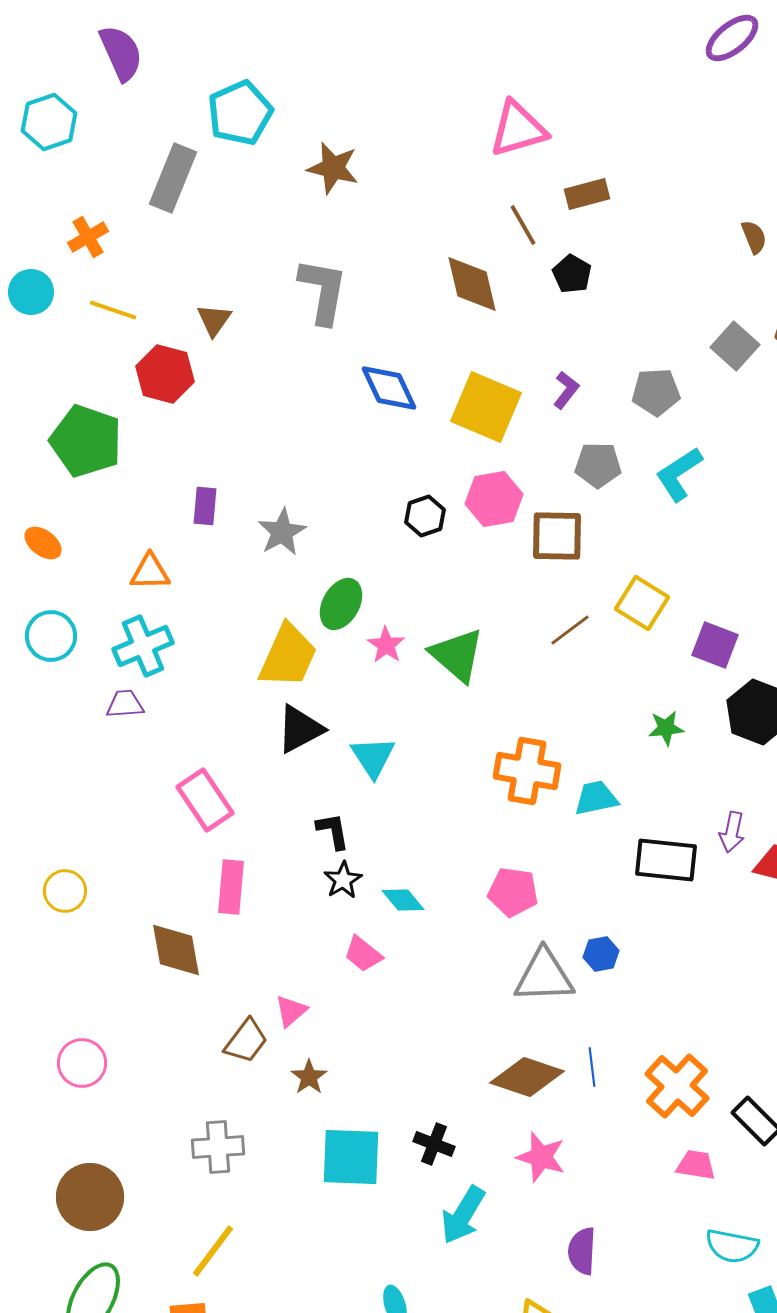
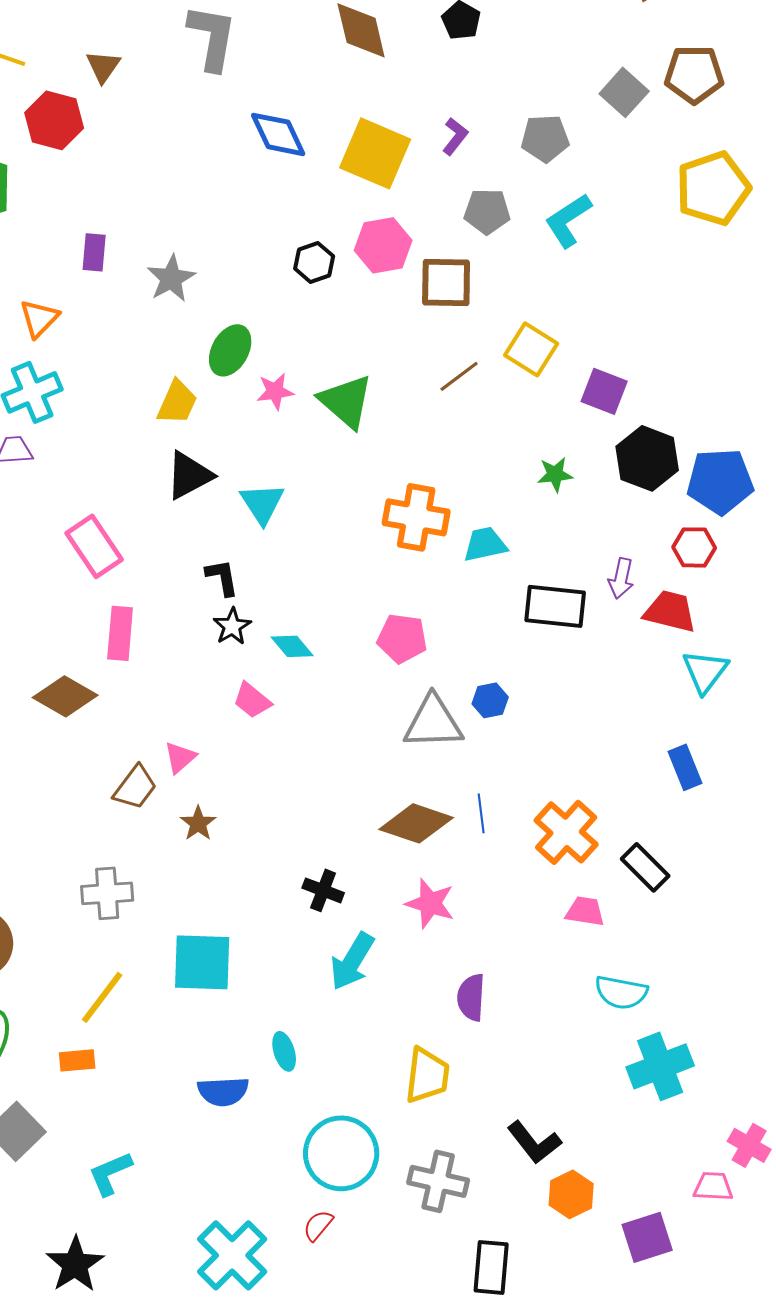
orange triangle: (150, 572) -> (39, 318), turned -45
pink star: (386, 645) -> (275, 391), turned 30
yellow trapezoid: (288, 656) -> (177, 402), size x0.7
brown diamond: (176, 950) -> (65, 696), turned -50
cyan square: (351, 1157) -> (202, 962), moved

